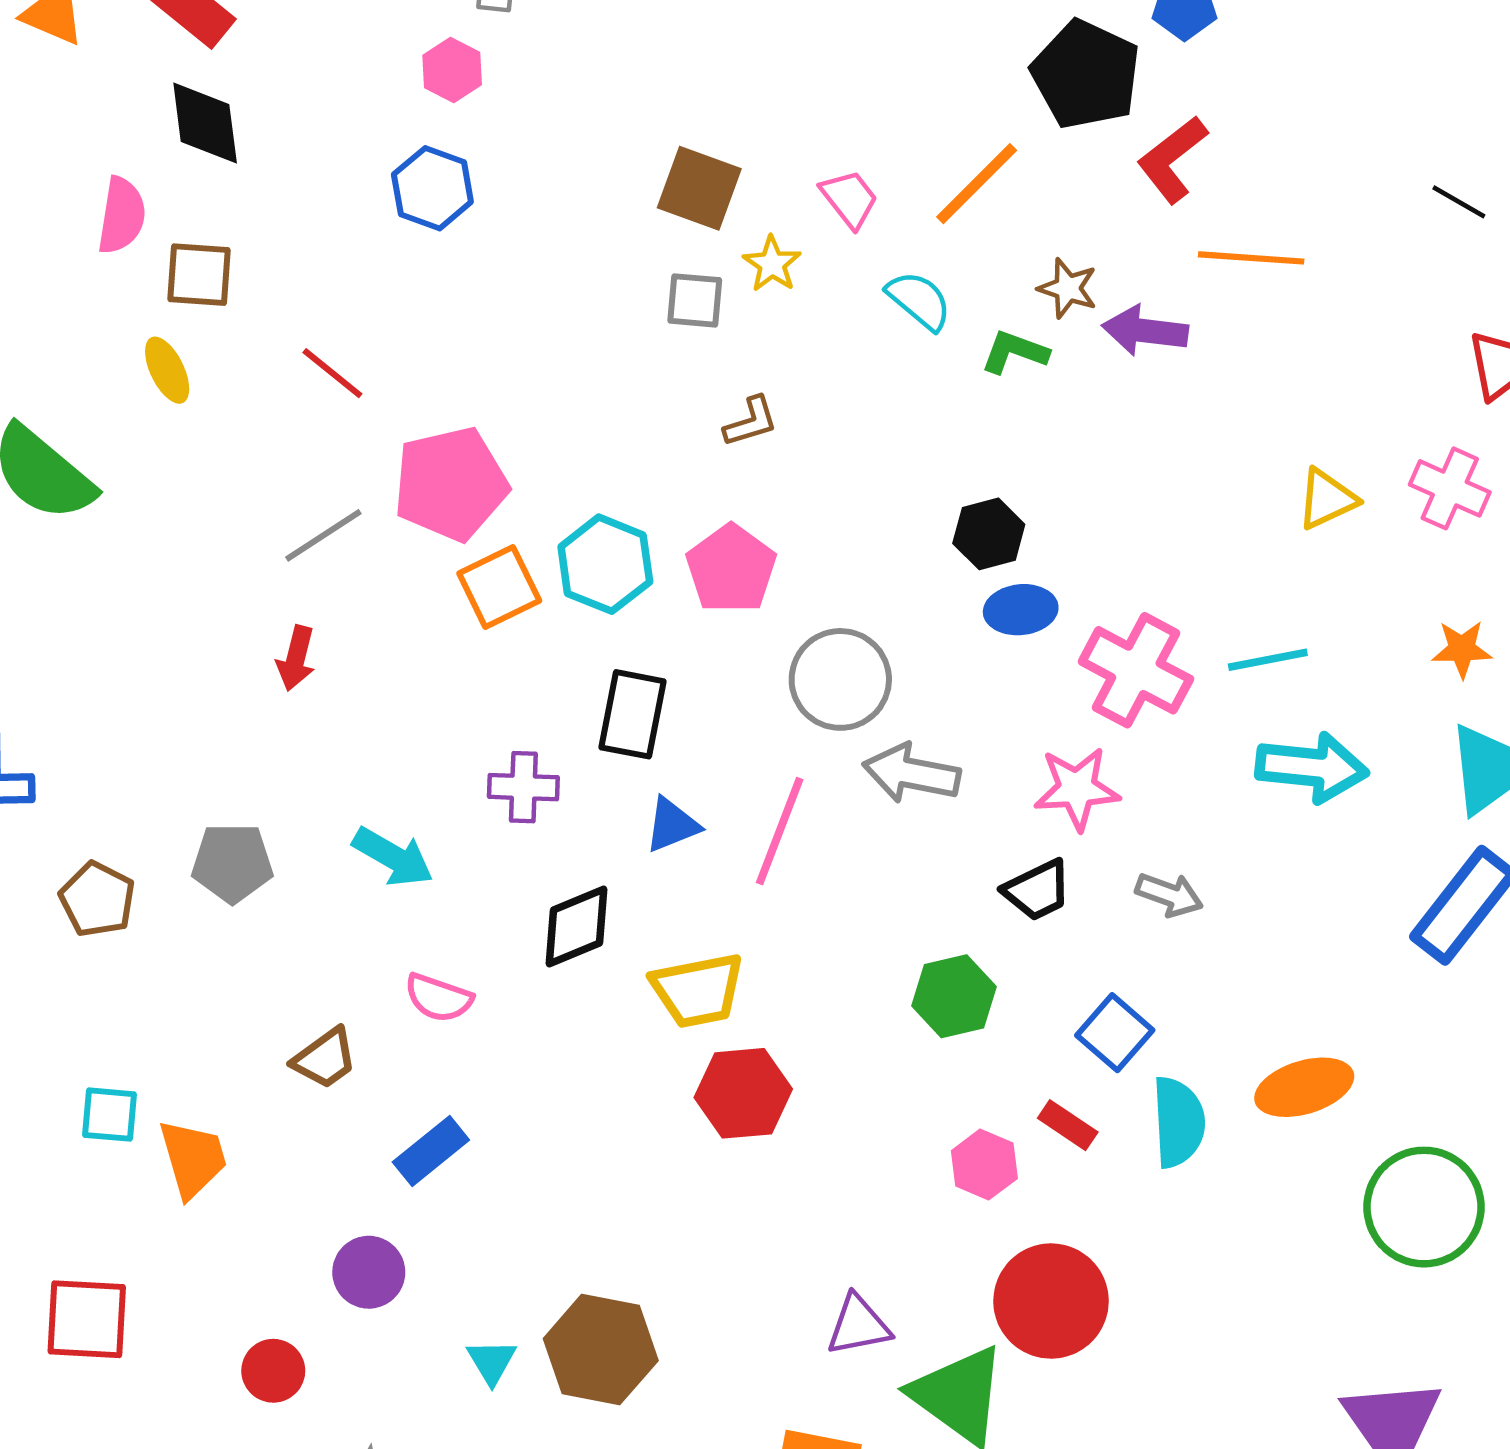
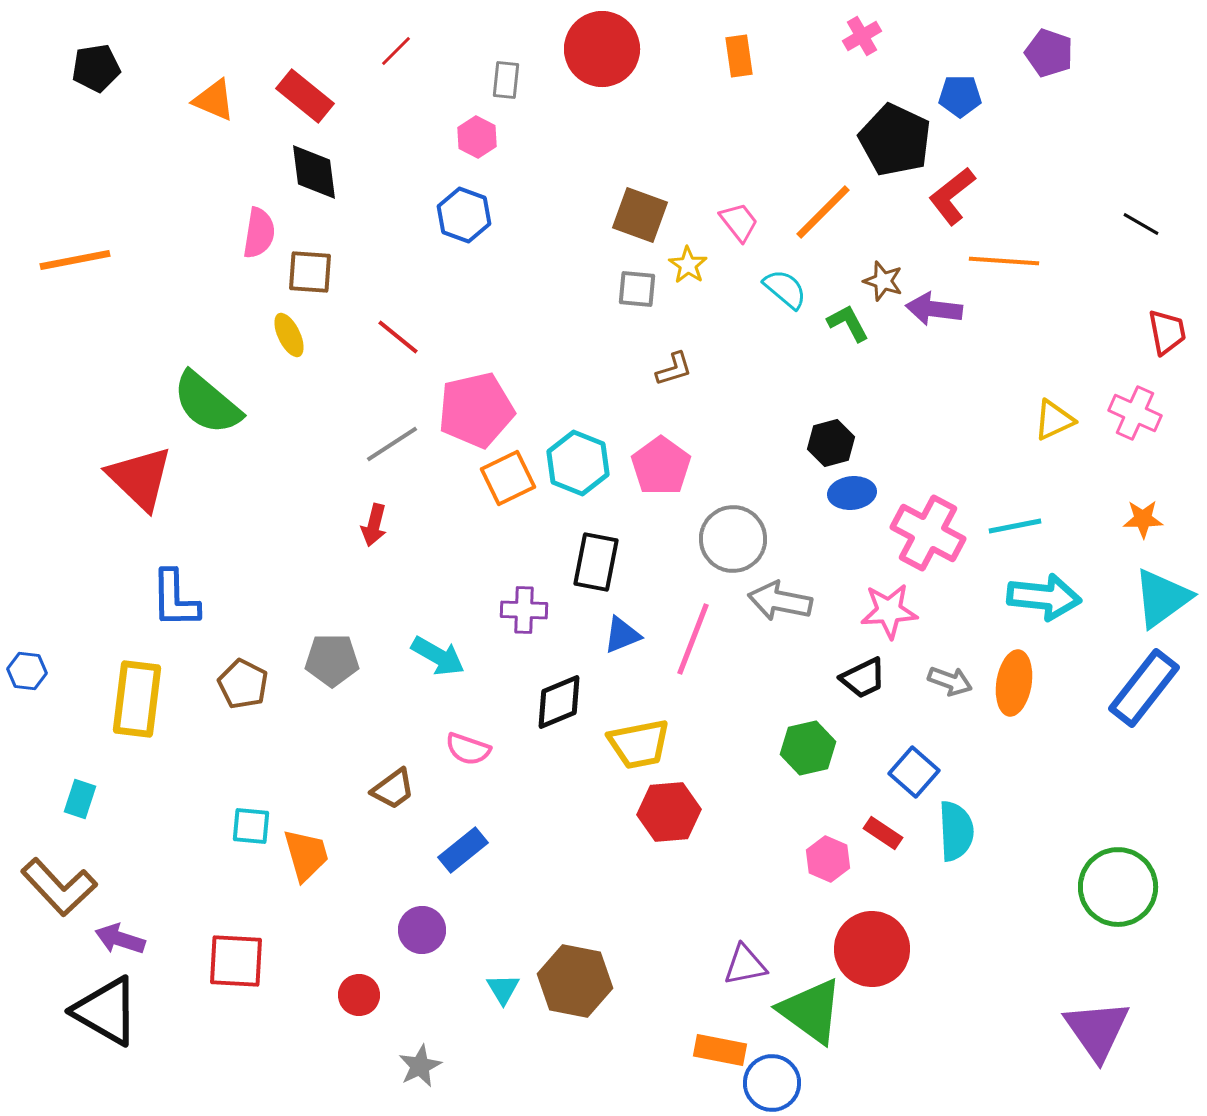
green L-shape: (1015, 352) -> (848, 323), turned 42
orange ellipse: (1304, 1087) -> (1014, 683), moved, turned -64

